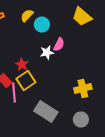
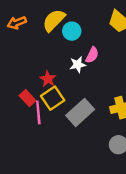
yellow semicircle: (27, 16) -> (54, 20), size x1.5
gray rectangle: (46, 112) -> (80, 112), moved, turned -75

